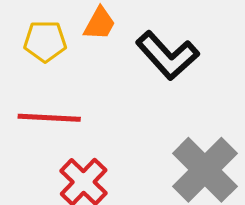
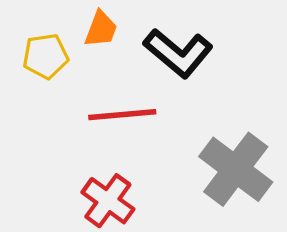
red line: (49, 118) -> (122, 115), moved

